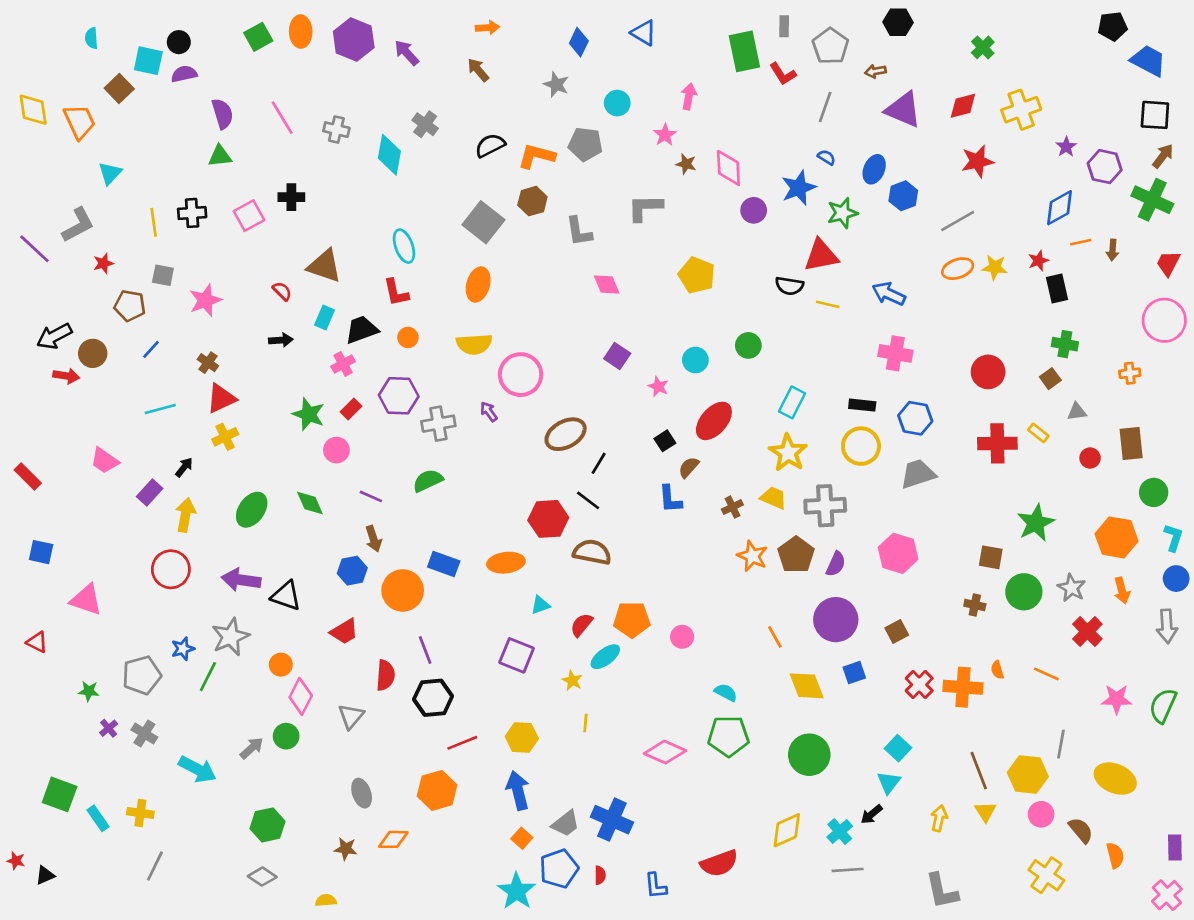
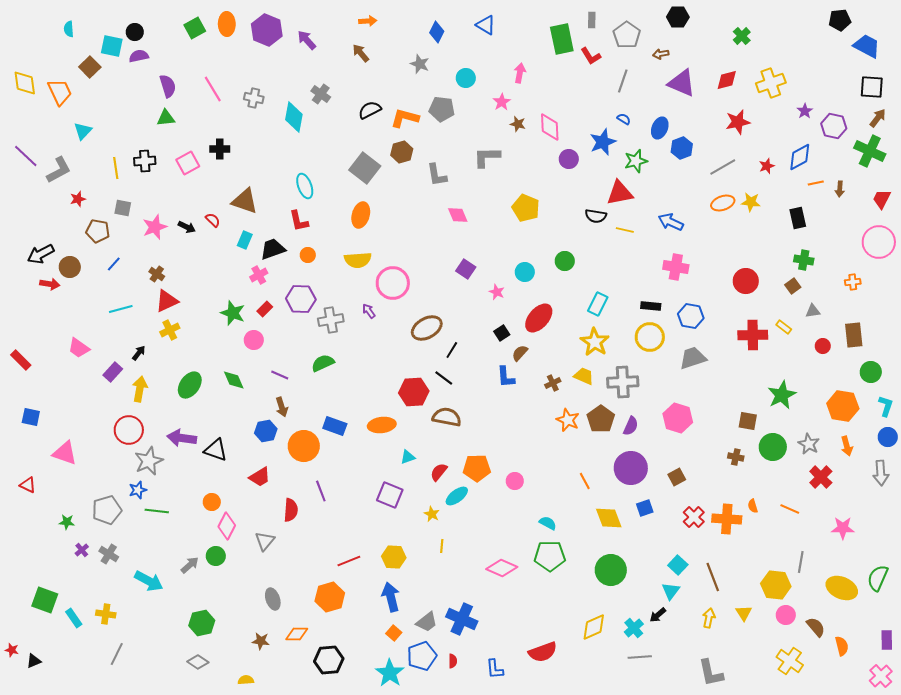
purple line: (34, 249) -> (26, 156), moved
red star: (1038, 261) -> (767, 166), moved
black arrow: (281, 340) -> (187, 227), moved, turned 30
gray star: (230, 637) -> (149, 461), moved
green line: (208, 677) -> (157, 511), turned 70
black hexagon: (433, 698) -> (329, 660), moved
green semicircle: (1163, 706) -> (878, 578), moved
brown line: (979, 771) -> (713, 577), moved

